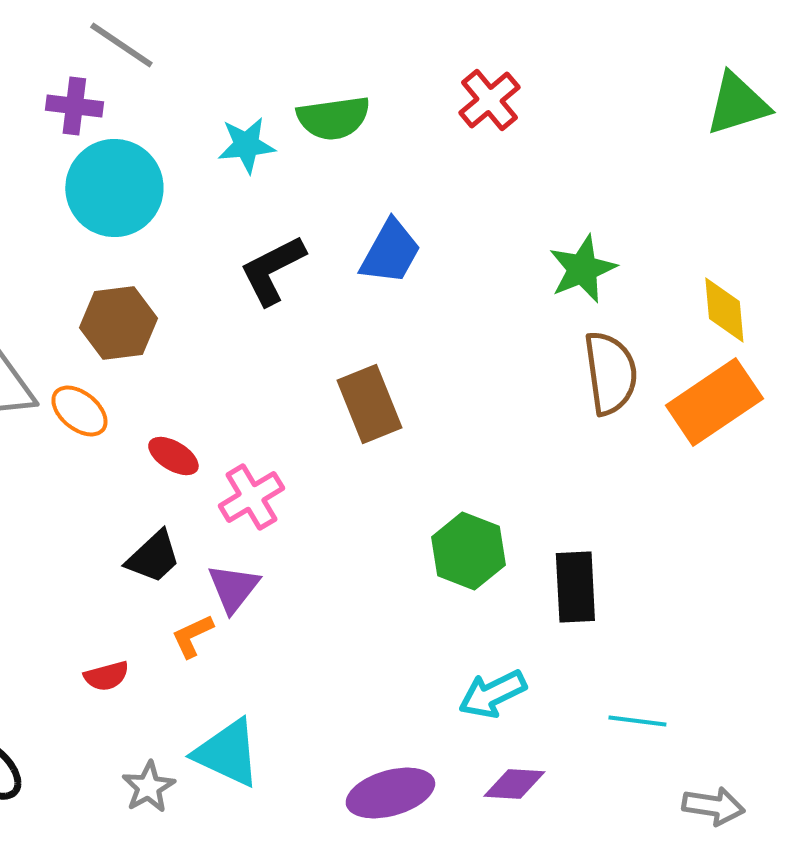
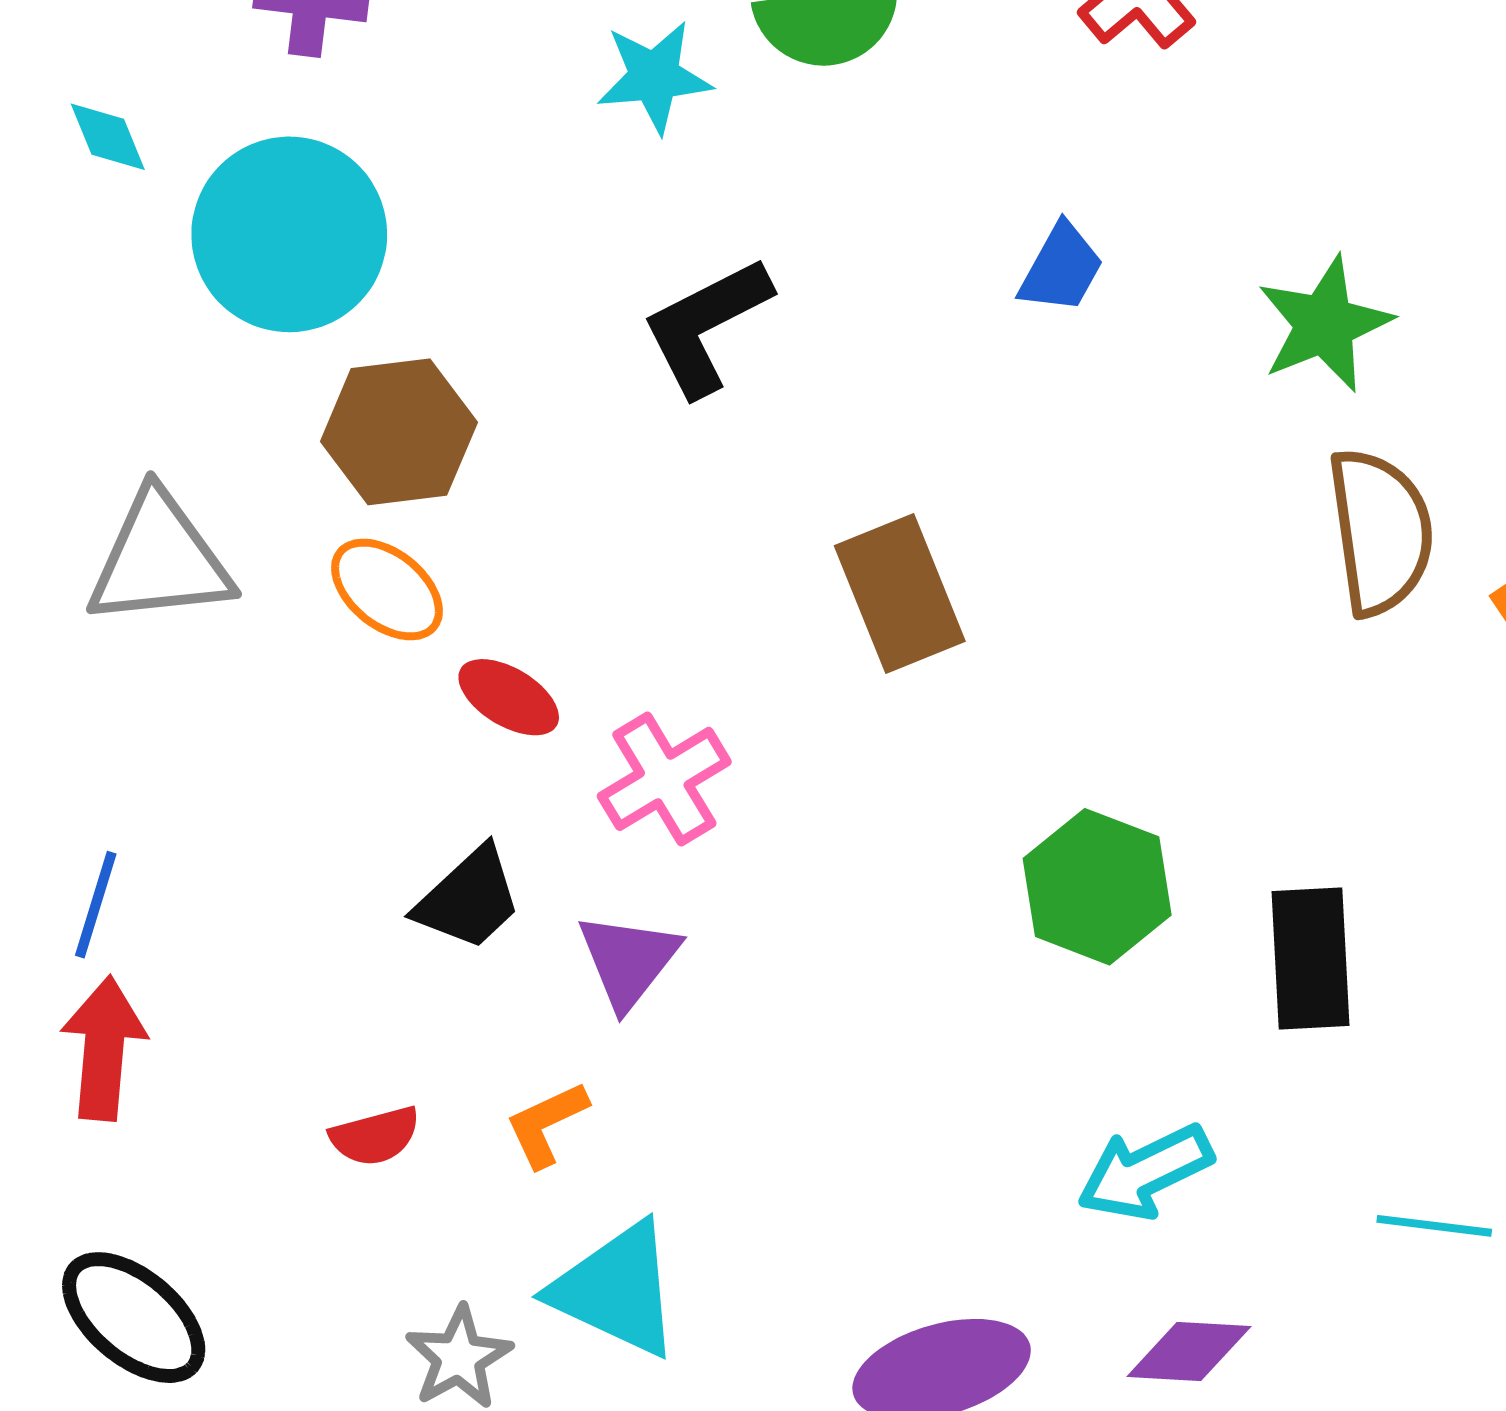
cyan circle: (114, 188) -> (289, 234), moved
blue trapezoid: (390, 252) -> (1061, 268), moved, size x0.7
orange ellipse: (79, 411) -> (387, 589), moved
orange L-shape: (192, 636) -> (547, 1124), moved

